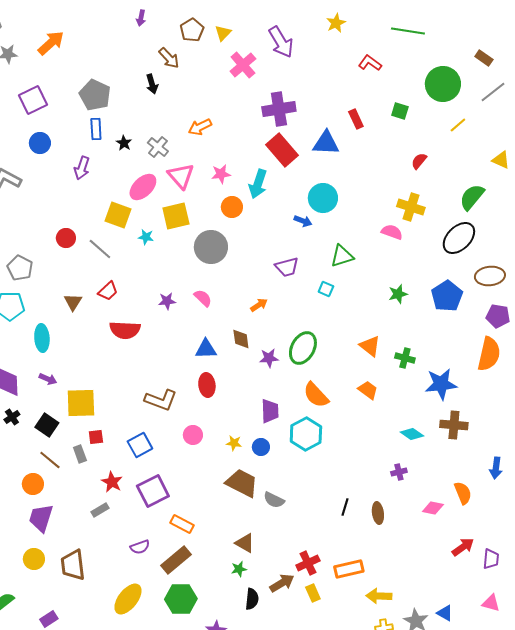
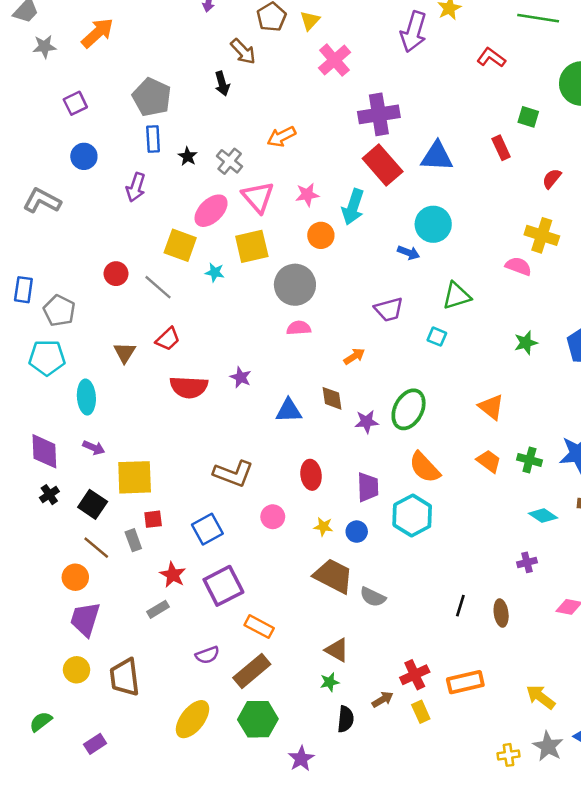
purple arrow: (281, 42) -> (413, 32), moved, turned 48
purple square: (33, 100) -> (75, 103), size x0.7
red rectangle: (356, 119) -> (501, 148), moved
pink semicircle: (203, 298) -> (299, 328), moved, turned -48
purple star: (167, 301) -> (241, 377), moved, turned 30
green cross: (405, 358) -> (529, 460), moved
red ellipse: (207, 385) -> (311, 475), moved
brown arrow: (282, 583) -> (383, 699), size x0.7
yellow arrow: (379, 596) -> (541, 697), moved, turned 35

